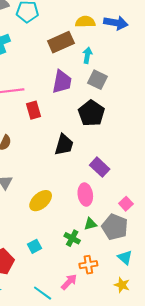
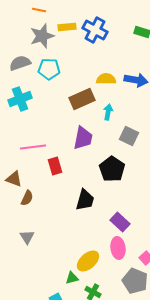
gray square: (98, 80) -> (129, 136), moved
pink ellipse: (85, 195) -> (118, 248), moved
yellow ellipse: (41, 201) -> (88, 261), moved
green triangle: (90, 224) -> (72, 278), moved

